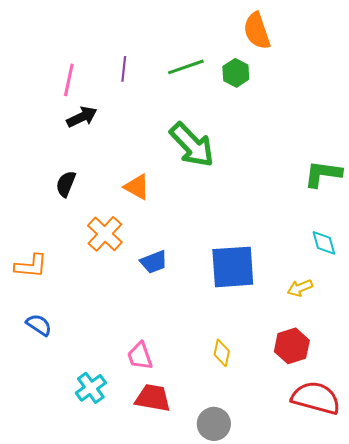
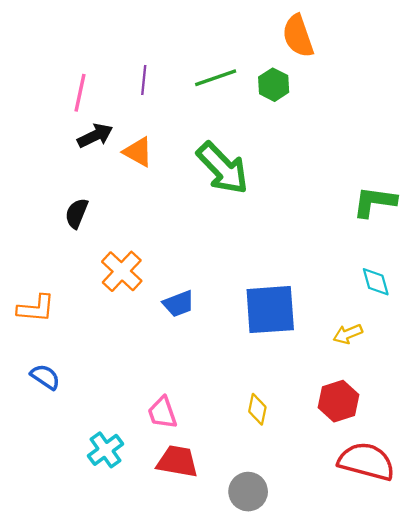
orange triangle: (137, 187) -> (138, 152), moved

